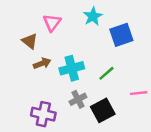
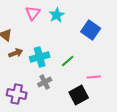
pink triangle: (52, 23) -> (33, 13), moved
blue square: (121, 35) -> (91, 30), moved, turned -36
black square: (103, 110) -> (79, 95), moved

